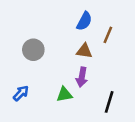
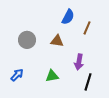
brown triangle: (84, 51) -> (57, 41), moved
purple arrow: (82, 77) -> (79, 62), moved

